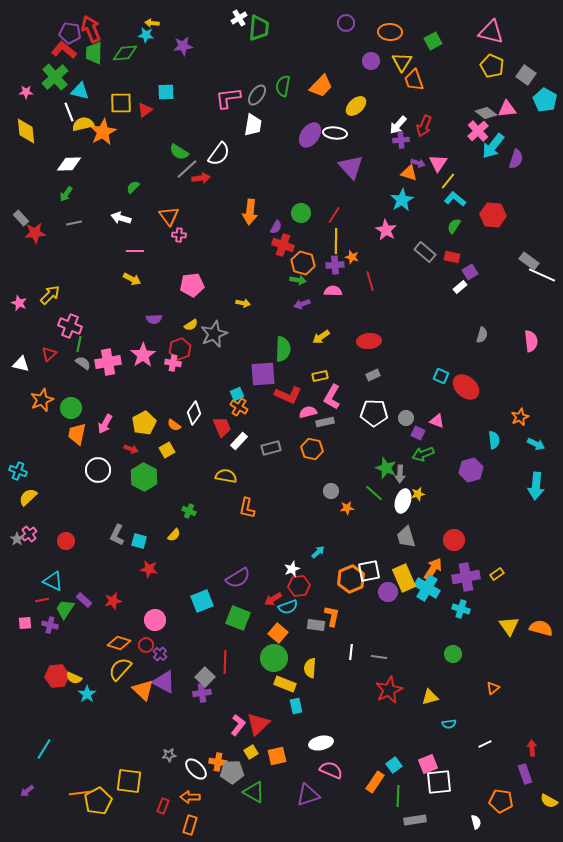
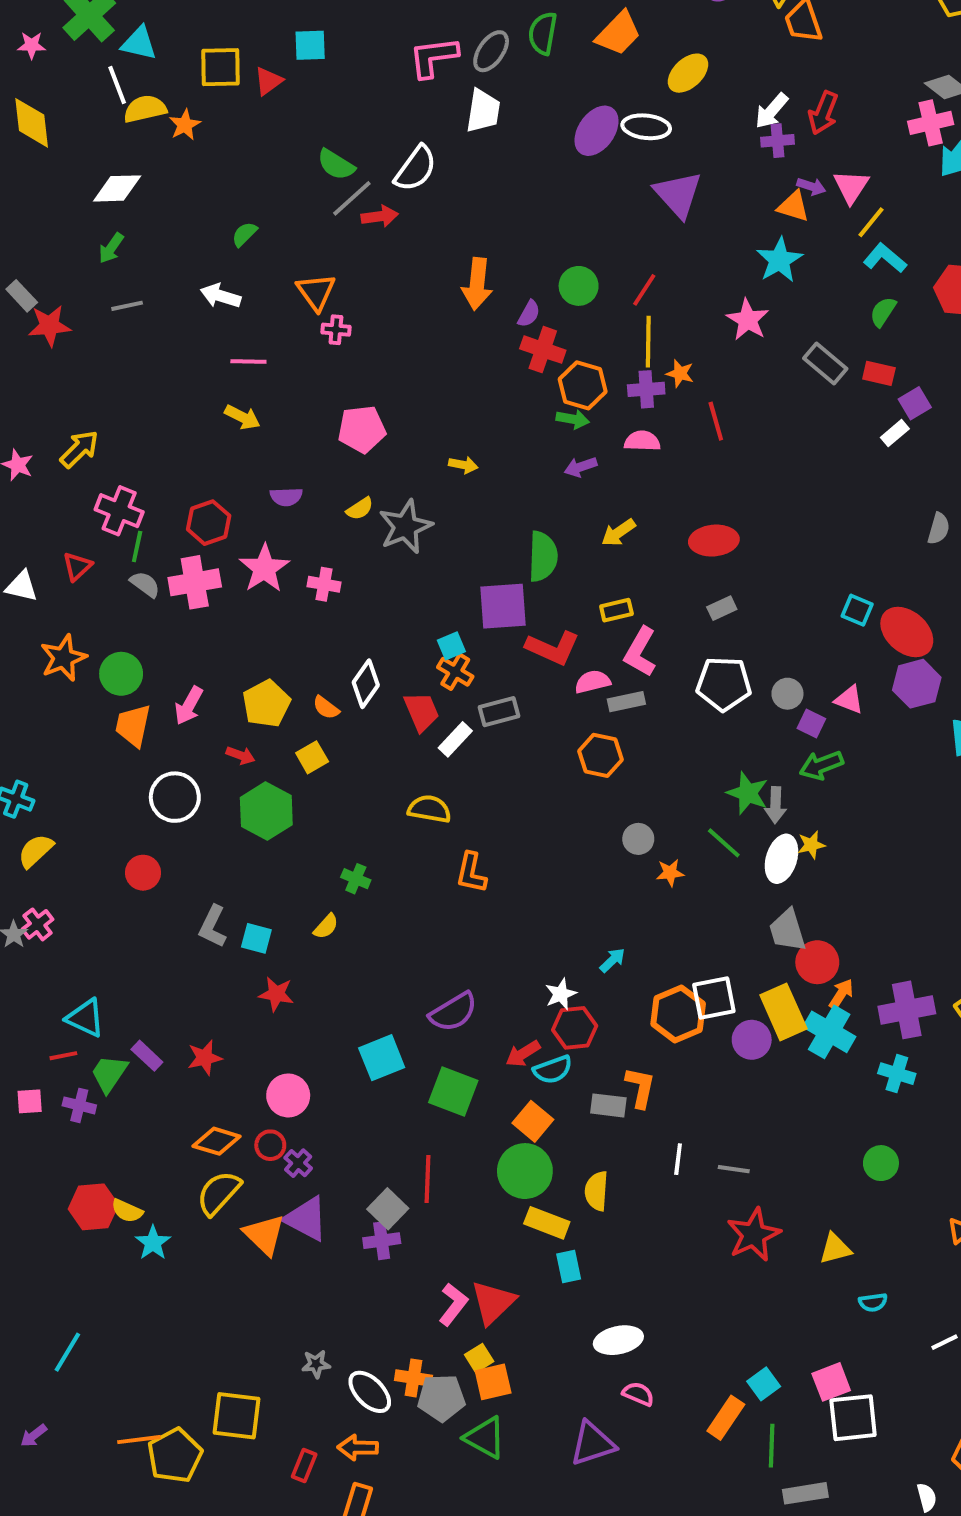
pink cross: (478, 131) -> (931, 123), turned 30
orange star: (103, 132) -> (185, 125), size x0.6
red hexagon: (180, 349) -> (209, 523), moved
gray rectangle: (271, 448) -> (499, 712), moved
purple hexagon: (471, 470) -> (917, 684), moved
red circle: (454, 540) -> (817, 962), moved
red circle: (66, 541) -> (143, 873), moved
orange arrow: (433, 569) -> (841, 994), size x0.7
orange square: (277, 756) -> (493, 1382), moved
pink semicircle: (331, 770) -> (638, 1394), size x0.7

